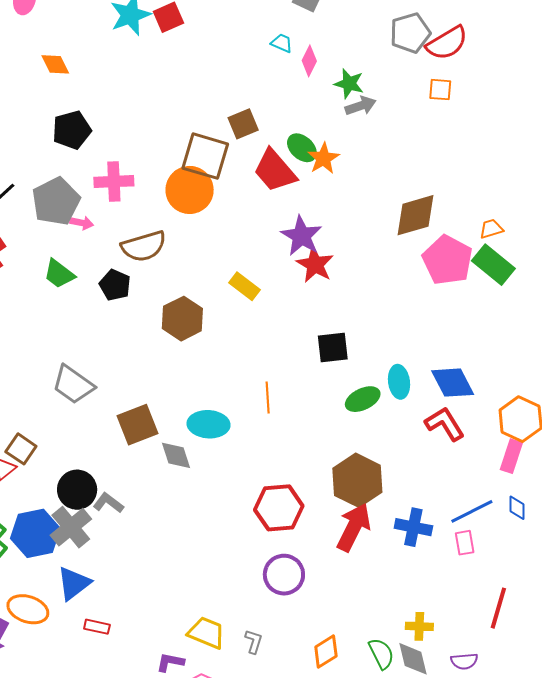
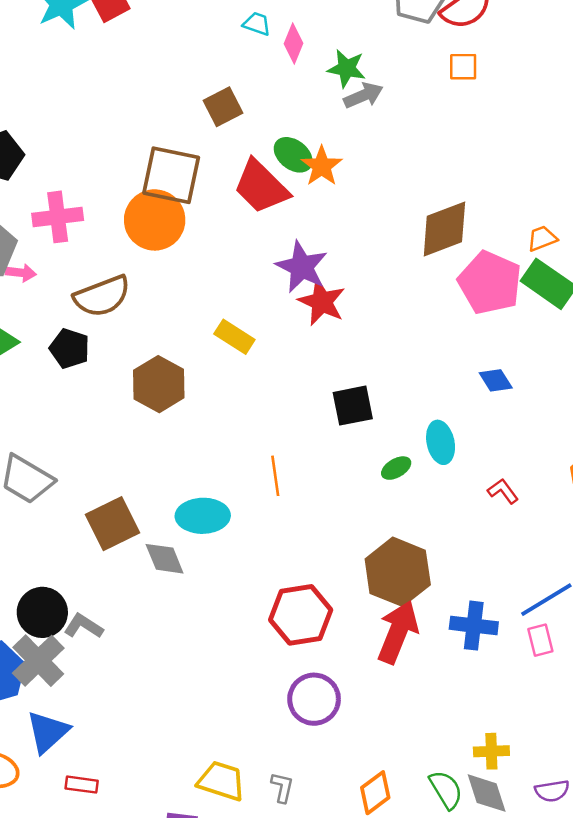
brown square: (243, 124) -> (223, 107), moved
blue diamond: (453, 383) -> (496, 380), moved, size x0.6
green ellipse: (363, 399) -> (396, 468), size x0.7
red L-shape: (445, 424) -> (503, 491), size x0.6

